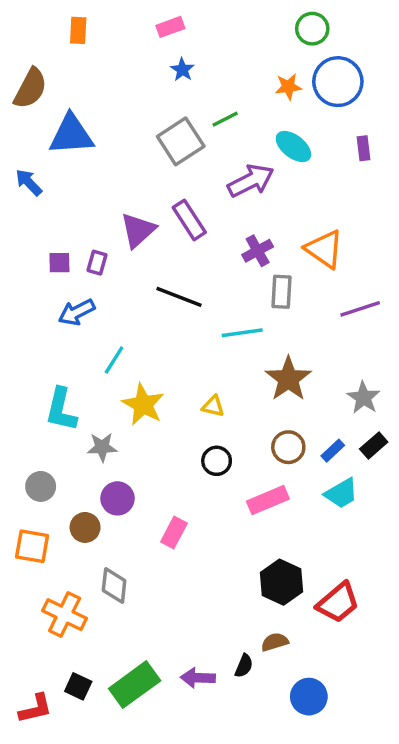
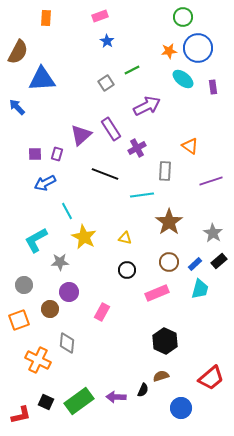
gray square: (181, 141) -> (106, 83), size x0.6
cyan ellipse: (293, 147) -> (183, 79), moved
orange triangle: (324, 249) -> (190, 146), size x0.7
purple cross: (258, 251) -> (137, 148), moved
cyan line: (114, 360) -> (67, 211), turned -60
cyan L-shape: (61, 410) -> (36, 240), turned 48
cyan trapezoid: (341, 493) -> (200, 289), turned -45
orange square: (32, 546) -> (19, 320), turned -30
red trapezoid: (338, 603) -> (211, 378), moved

